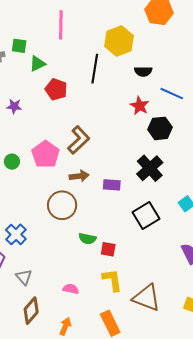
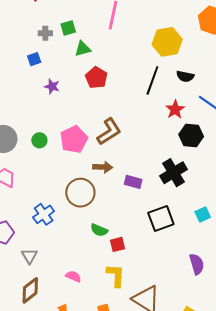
green square: (19, 46) -> (68, 28), turned -35
black line: (95, 69) -> (152, 80), moved
blue cross: (16, 234) -> (44, 214), moved
red square: (108, 249) -> (117, 244), turned -35

